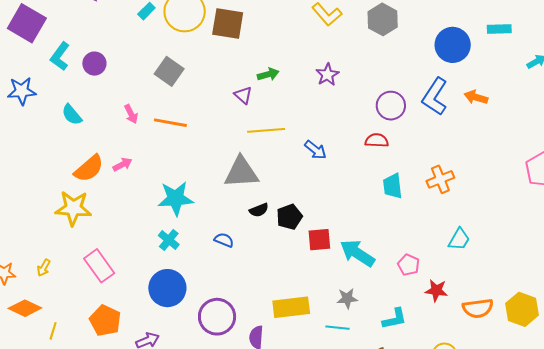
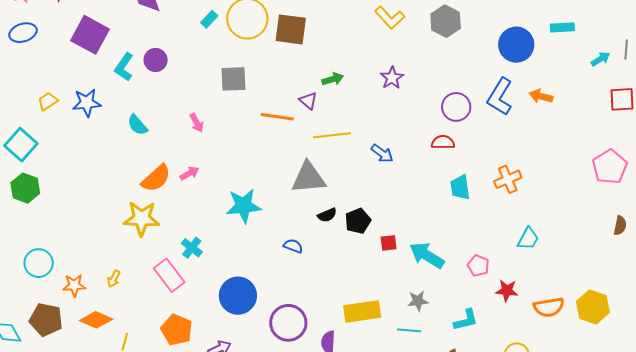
purple circle: (94, 64) -> (156, 60), moved
gray square: (169, 71) -> (234, 79), turned -36
orange line: (170, 123) -> (277, 117), moved
cyan cross: (169, 240) -> (192, 248), moved
red square: (319, 240) -> (389, 243), size x0.7

